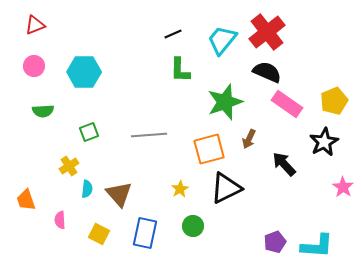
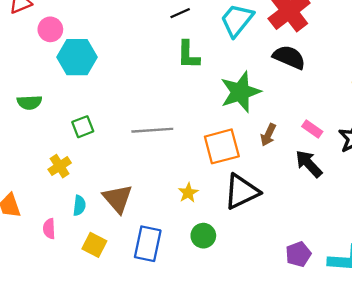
pink circle: (34, 66) -> (50, 29), moved
pink rectangle: (287, 104) -> (312, 129), moved, size x0.6
cyan semicircle: (87, 189) -> (79, 206), moved

